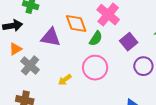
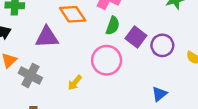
green semicircle: (96, 39) -> (113, 26), moved
purple square: (129, 42) -> (136, 37), moved

